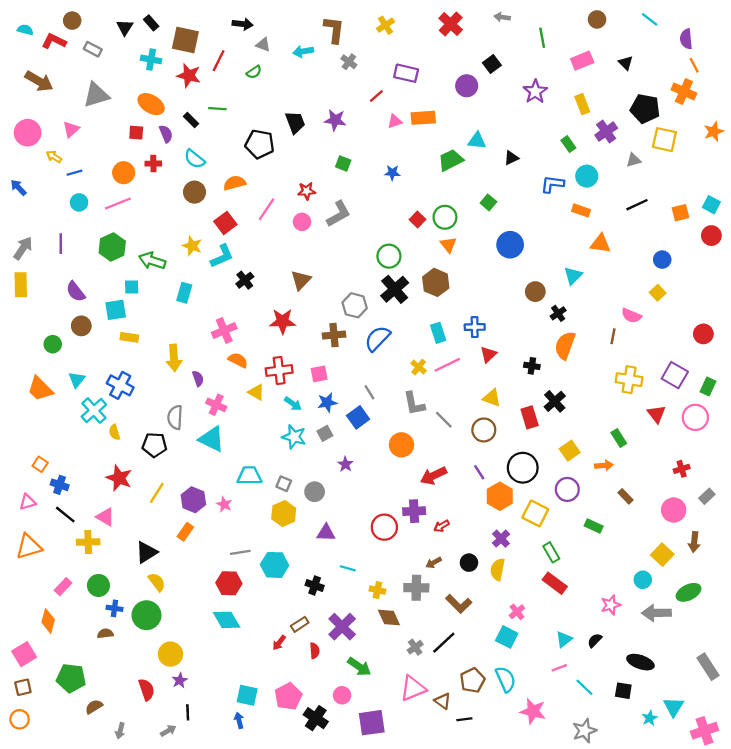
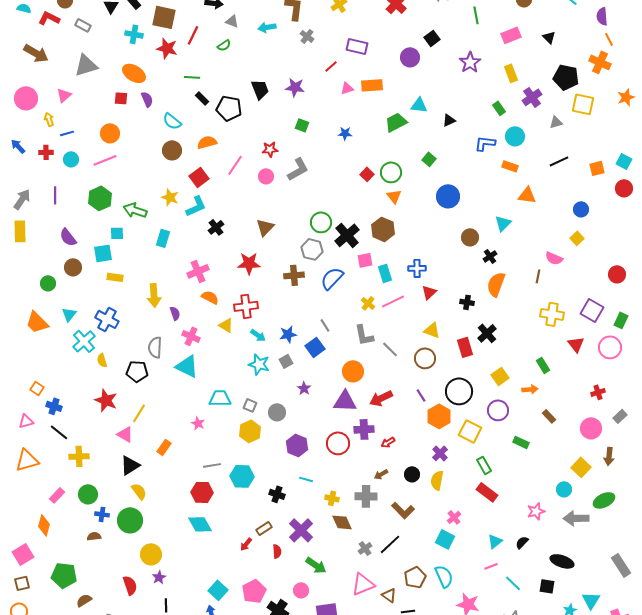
black rectangle: (191, 120) -> (202, 98), moved
yellow arrow: (54, 157) -> (49, 119), turned 40
red cross: (153, 164) -> (46, 152), moved
green circle: (389, 256) -> (321, 222), moved
pink square: (319, 374) -> (365, 260), moved
purple hexagon: (193, 500) -> (297, 445), moved
pink triangle: (105, 517) -> (125, 434), moved
purple triangle: (326, 533) -> (345, 401), moved, size x1.4
cyan square: (247, 695) -> (218, 590), turned 30

